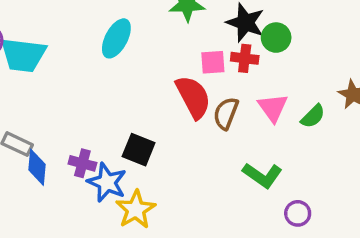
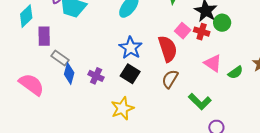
pink square: (213, 62) -> (183, 31), turned 35
pink triangle: (273, 108) -> (213, 63), turned -30
brown semicircle: (226, 113) -> (170, 79), moved
blue star: (107, 182) -> (131, 48), moved

